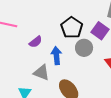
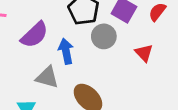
purple semicircle: (36, 42) -> (34, 35), size x1.5

